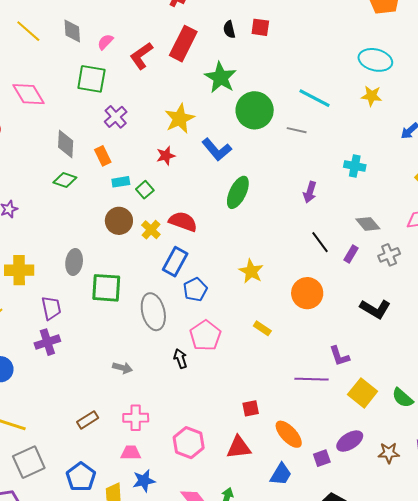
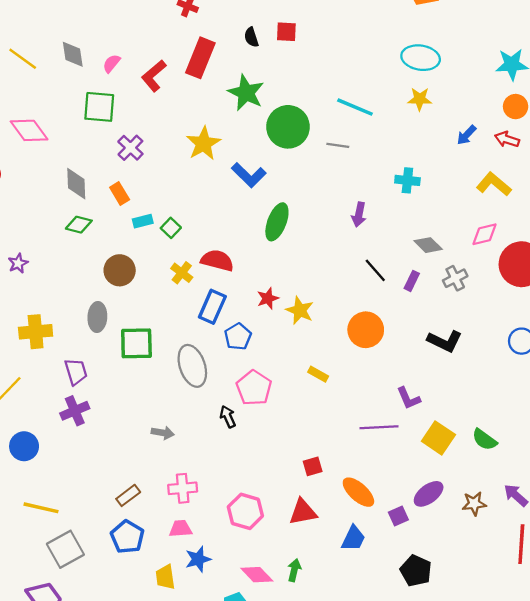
red star: (166, 156) -> (268, 298), moved
brown circle: (119, 221) -> (120, 270), moved
blue pentagon: (81, 477) -> (127, 537), moved

